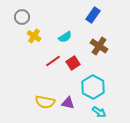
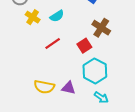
cyan semicircle: (65, 37) -> (57, 16), moved
red square: (73, 63) -> (84, 46), moved

